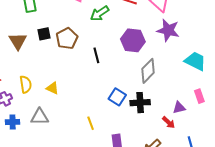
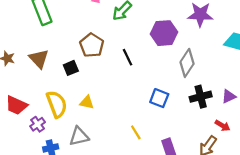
black square: (44, 34) -> (71, 68), moved
yellow semicircle: (26, 84) -> (57, 104), size x1.4
black cross: (140, 103) -> (201, 97), moved
red arrow: (169, 122) -> (222, 126), moved

